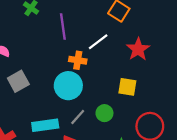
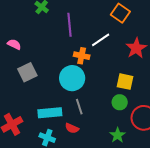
green circle: (104, 113) -> (120, 102), moved
gray line: (78, 117) -> (79, 107), turned -63

